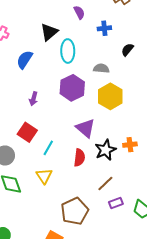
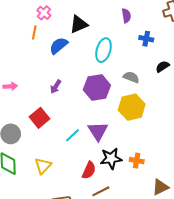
black triangle: (49, 32) -> (79, 24), moved
cyan line: (48, 148) -> (73, 135), moved
red semicircle: (79, 158) -> (89, 170), moved

